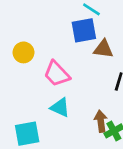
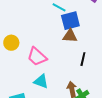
blue square: (84, 30) -> (70, 21), moved

